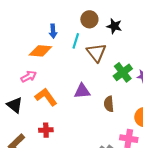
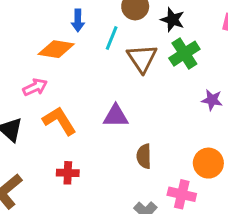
green cross: (123, 72) -> (184, 54), moved
brown semicircle: (109, 104) -> (144, 156), moved
red cross: (46, 130) -> (68, 173), moved

